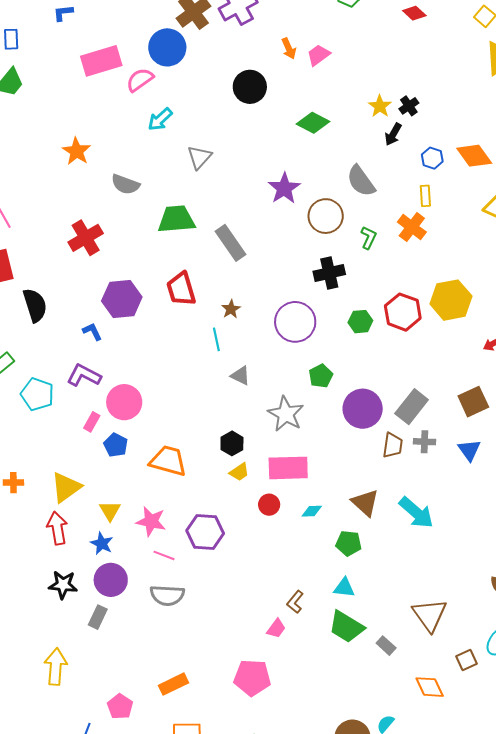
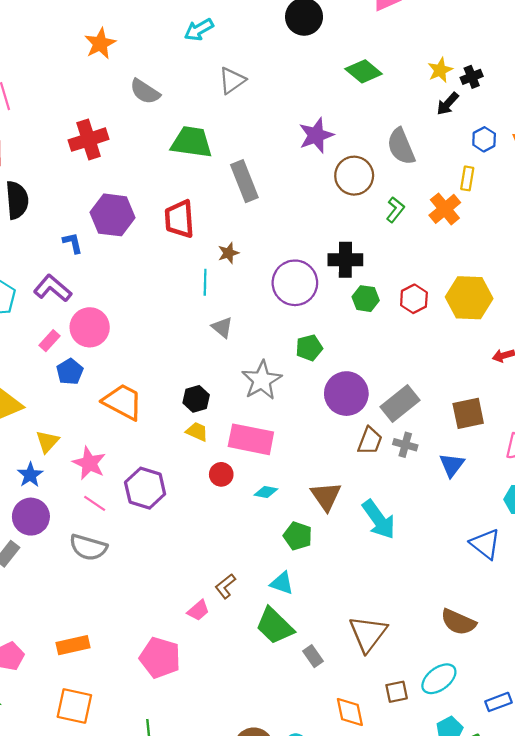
black cross: (329, 273) -> (345, 260), moved
red hexagon: (403, 312) -> (414, 299), size x0.7
yellow trapezoid: (239, 472) -> (197, 432), turned -135

